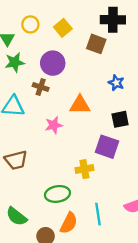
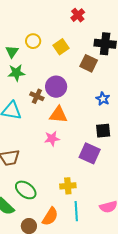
purple circle: (53, 63) -> (56, 87), moved
orange triangle: (80, 105) -> (58, 115), moved
pink star: (54, 125) -> (52, 139), moved
yellow cross: (84, 169) -> (68, 186), moved
green ellipse: (57, 194) -> (26, 190), moved, turned 40

